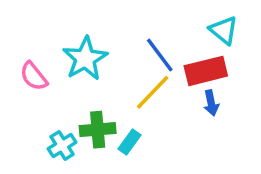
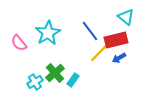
yellow line: (153, 92) -> (100, 52), moved
blue arrow: (211, 103) -> (119, 58), turned 72
green cross: (98, 130) -> (55, 73), turned -36

